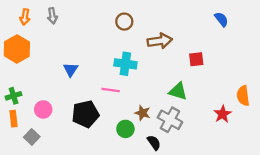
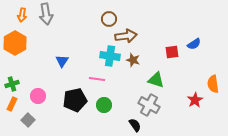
gray arrow: (52, 16) -> (46, 14), size x1.5
blue semicircle: (221, 19) -> (194, 44), moved, turned 96
brown arrow: (160, 41) -> (126, 36), moved
brown star: (143, 113) -> (133, 60), moved
orange rectangle: (14, 119) -> (12, 104), turned 32
green circle: (125, 129) -> (104, 105), moved

